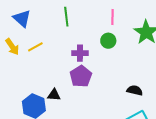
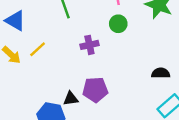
purple pentagon: (81, 76) -> (95, 90), moved, turned -30

